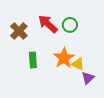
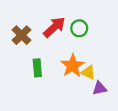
red arrow: (48, 24) -> (54, 27), turned 95
purple triangle: (88, 78) -> (100, 88), turned 32

